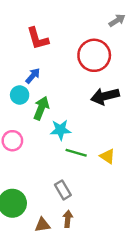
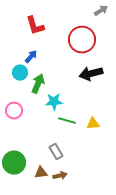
yellow triangle: (107, 156) -> (93, 124), turned -40
brown arrow: (68, 219) -> (60, 176), turned 72
brown triangle: (42, 225) -> (41, 173), moved

